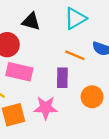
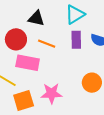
orange line: (75, 55) -> (47, 44), moved
purple rectangle: (62, 78) -> (76, 40), moved

